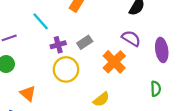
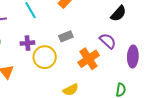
purple cross: (58, 45) -> (27, 43), moved

